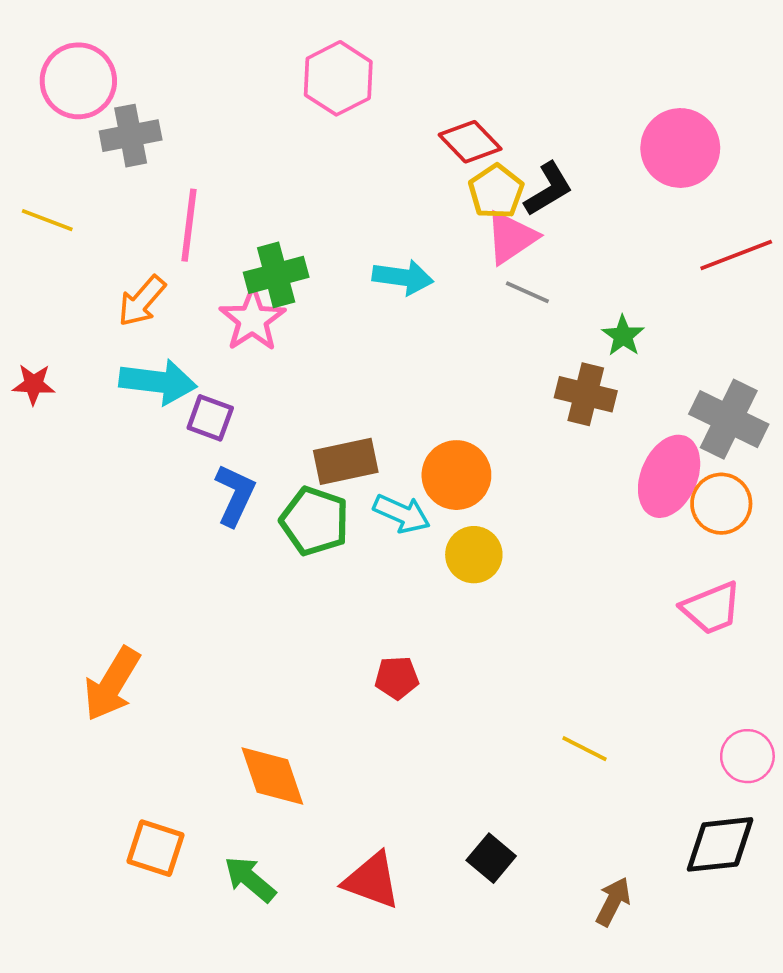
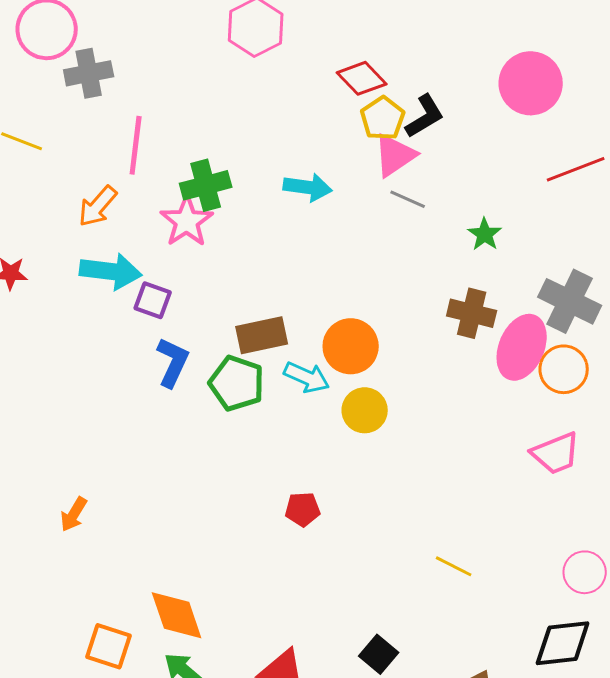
brown cross: (586, 394) -> (472, 313), moved
orange arrow: (112, 684) -> (74, 514), size x0.6
orange diamond: (272, 776) -> (177, 615), moved

